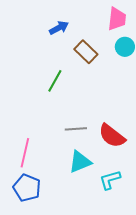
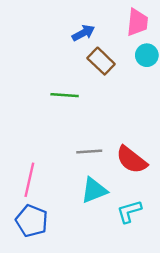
blue arrow: (59, 28) -> (83, 33), moved
green line: (55, 81) -> (65, 95), turned 65

